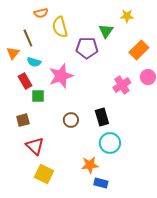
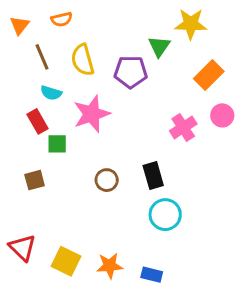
yellow star: (127, 16) -> (191, 24), size x1.5
yellow semicircle: (60, 27) -> (83, 60), moved
orange triangle: (13, 53) -> (20, 25), moved
red triangle: (35, 146) -> (23, 248), moved
orange star: (90, 165) -> (110, 266), moved

